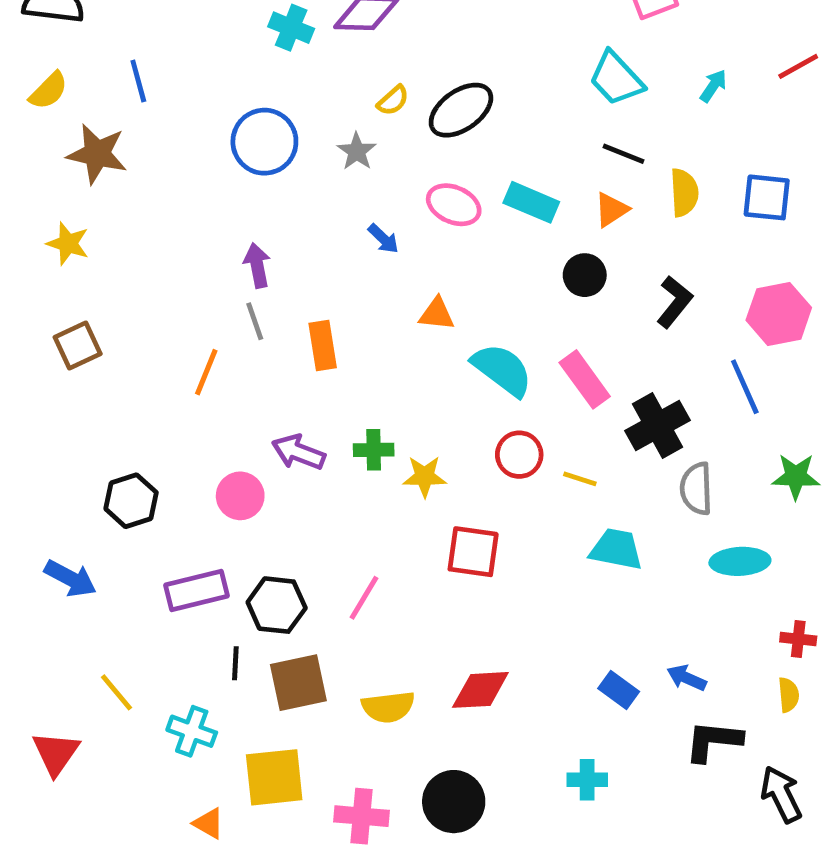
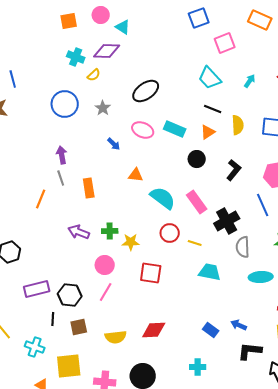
yellow semicircle: (393, 100) -> (94, 75), moved
pink circle: (240, 496) -> (105, 265), moved
brown square: (298, 683) -> (79, 327), size x0.7

